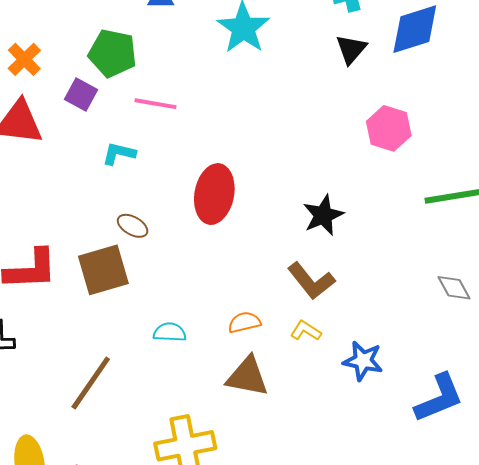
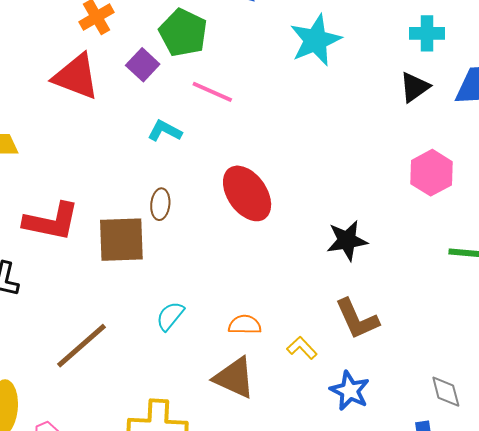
red ellipse: (214, 194) -> (247, 193), turned -60
brown ellipse: (133, 226) -> (160, 204), turned 52
brown L-shape: (311, 281) -> (357, 319), moved
gray diamond: (454, 288) -> (446, 392), moved
cyan semicircle: (170, 332) -> (170, 316), turned -68

